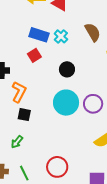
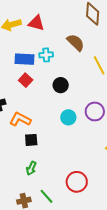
cyan cross: (61, 36) -> (46, 55), turned -32
orange L-shape: (19, 92) -> (20, 119), turned -75
cyan circle: (66, 103) -> (68, 117), size x0.6

